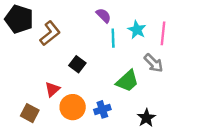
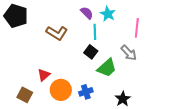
cyan star: (137, 30) -> (108, 14), moved
brown L-shape: (50, 33) -> (57, 33), moved, turned 70
black square: (77, 64) -> (91, 52), moved

